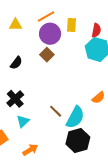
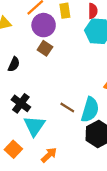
cyan triangle: (23, 121) -> (34, 126), size x1.5

